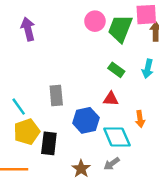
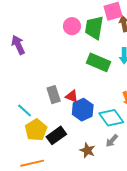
green rectangle: (116, 70) -> (98, 62), size x1.6
red triangle: (111, 99) -> (72, 96), moved, turned 32
black rectangle: (49, 143) -> (56, 135), turned 60

